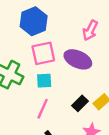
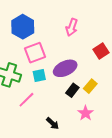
purple ellipse: (78, 59) -> (65, 68), moved, turned -40
pink line: (43, 109) -> (26, 100), moved, turned 30

